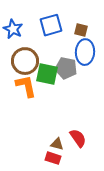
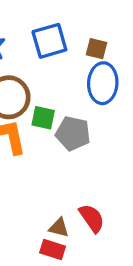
gray pentagon: (66, 68) -> (73, 133), moved
green square: (47, 74) -> (43, 118), size x0.7

